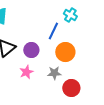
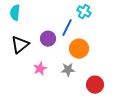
purple circle: (31, 50) -> (48, 39), moved
red circle: (71, 88) -> (95, 85), moved

